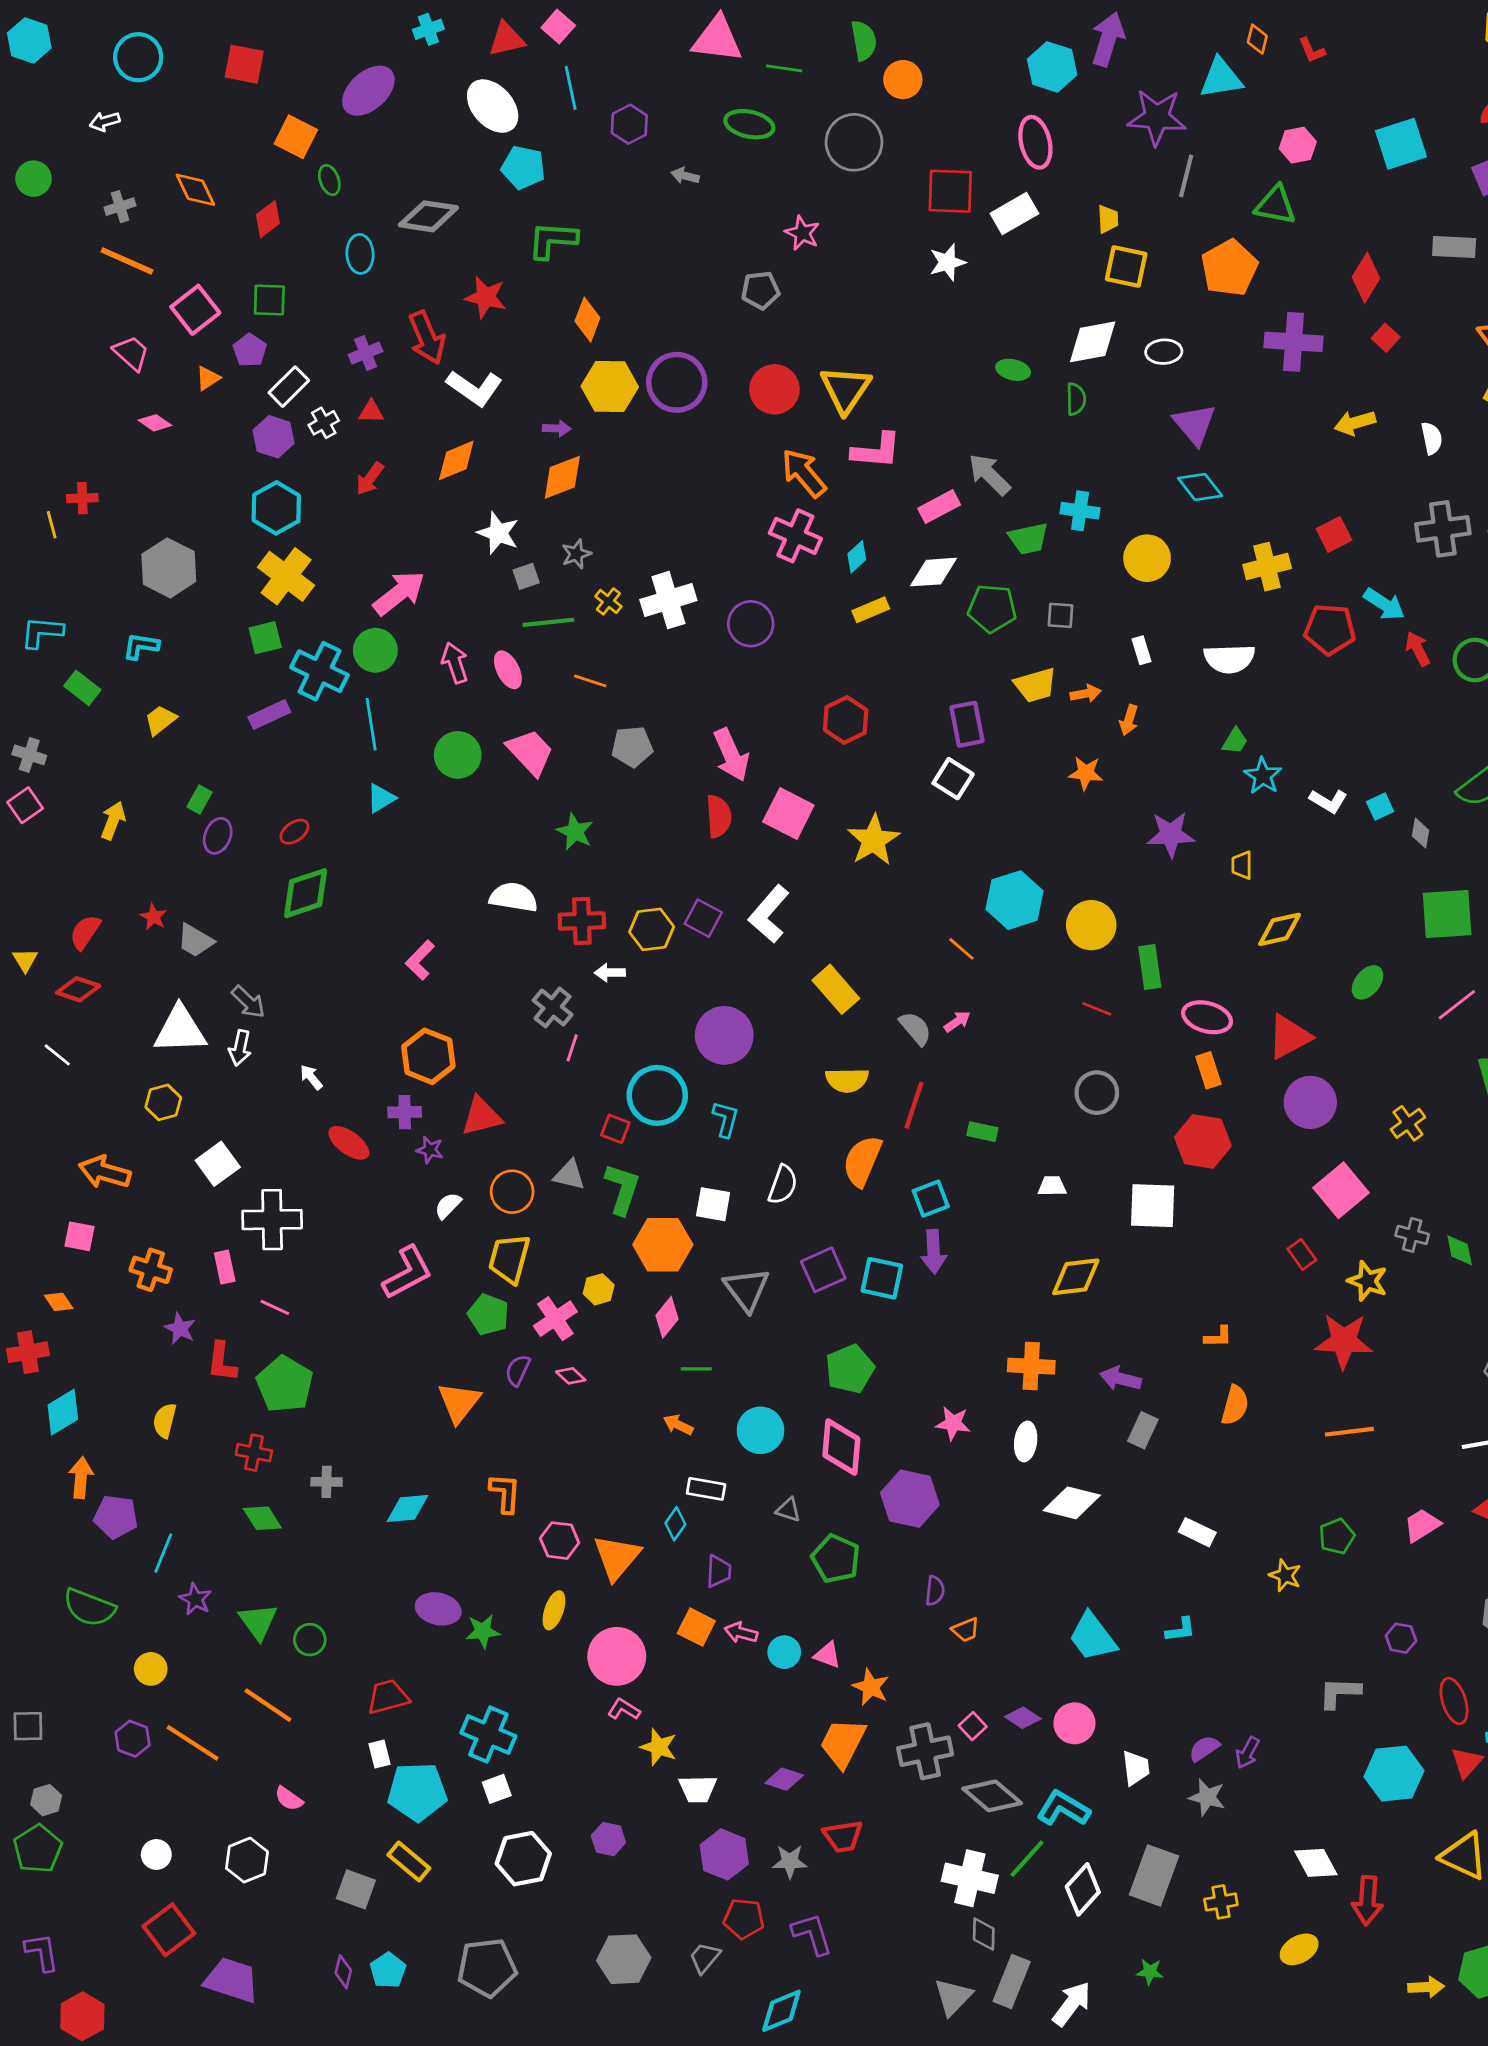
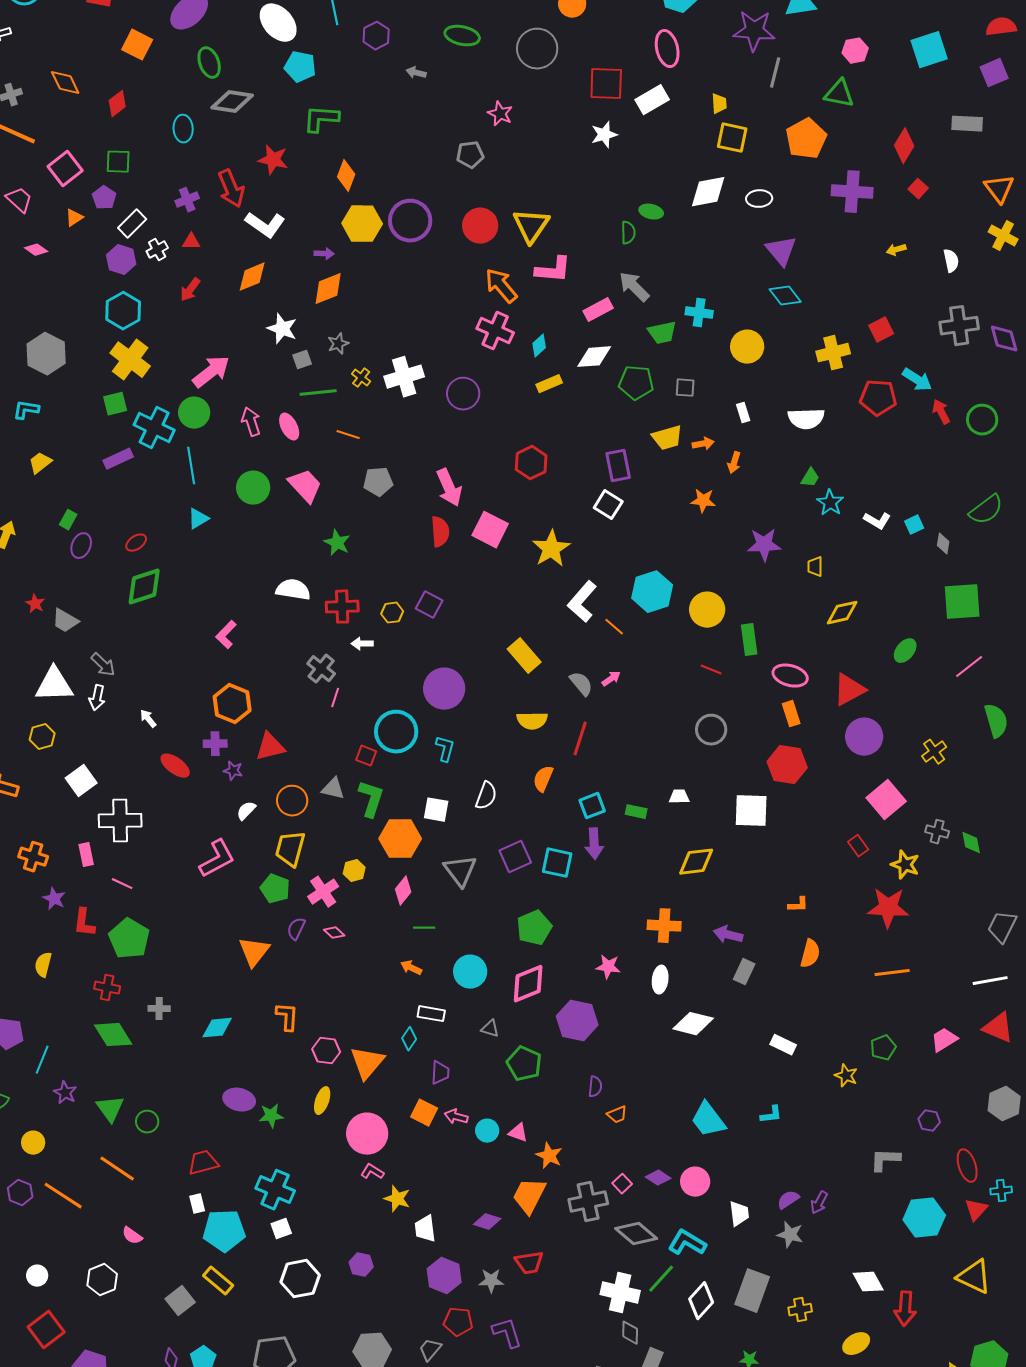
green ellipse: (329, 180) -> (209, 63), moved, size x1.4
green semicircle: (1076, 399) -> (628, 233), moved
yellow arrow: (1355, 423) -> (896, 250), size x0.7
white L-shape: (769, 914) -> (582, 602), moved
yellow hexagon: (652, 929) -> (392, 613), size x0.7
green rectangle: (982, 1132) -> (636, 812), moved
orange semicircle: (862, 1161) -> (543, 779), size x0.7
pink diamond: (841, 1447) -> (528, 984), turned 63
green diamond: (262, 1518) -> (113, 1035), size x1.4
white trapezoid: (698, 1789) -> (425, 1229), turned 84
gray square: (356, 1889) -> (180, 1301), turned 32

